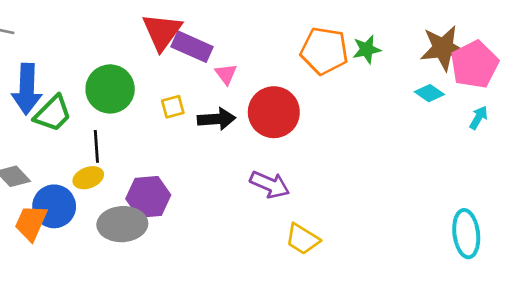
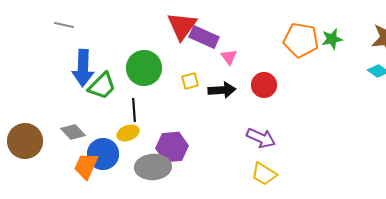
red circle: (274, 112) -> (264, 85), size x0.7
yellow trapezoid: (302, 239) -> (264, 174), moved

